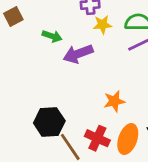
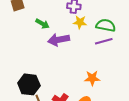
orange star: (114, 101) -> (92, 78), moved

